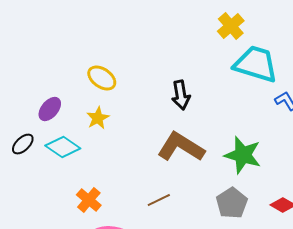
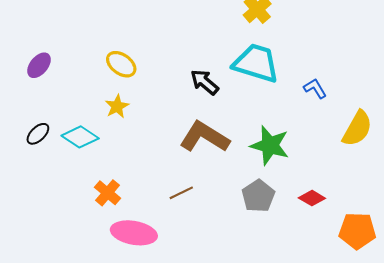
cyan trapezoid: (256, 64) -> (256, 63), moved
black arrow: (181, 95) -> (204, 82), turned 140
purple ellipse: (50, 109) -> (39, 65), moved

